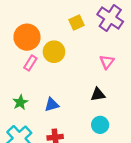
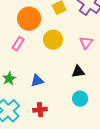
orange circle: (27, 37) -> (29, 19), moved
yellow circle: (54, 52) -> (53, 40), moved

